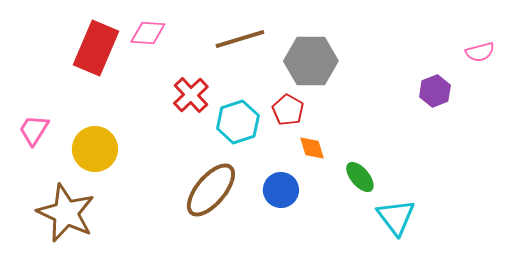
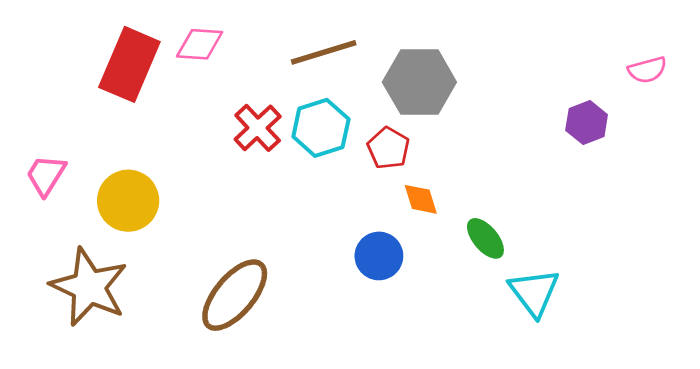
cyan hexagon: (238, 122) -> (321, 128), moved
brown ellipse: (211, 190) -> (235, 295), moved

